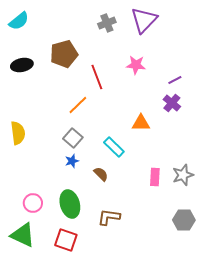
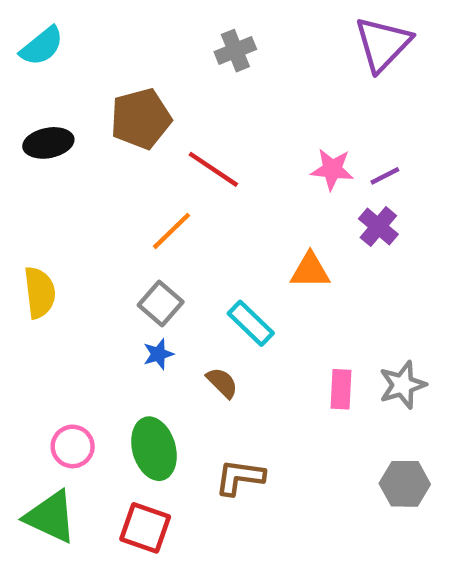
purple triangle: (144, 20) -> (383, 44), moved
pink star: (136, 65) -> (332, 169), moved
red line: (97, 77) -> (213, 169), turned -35

